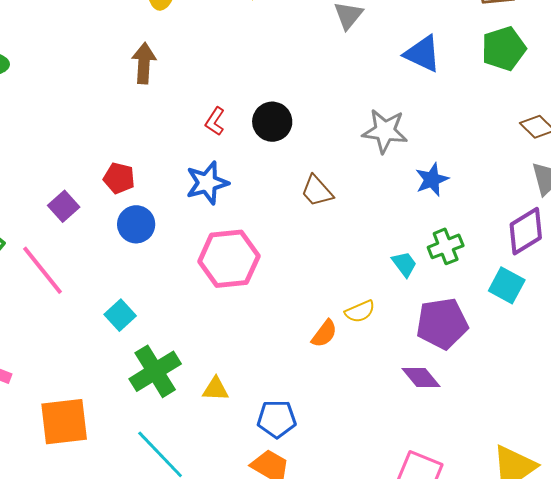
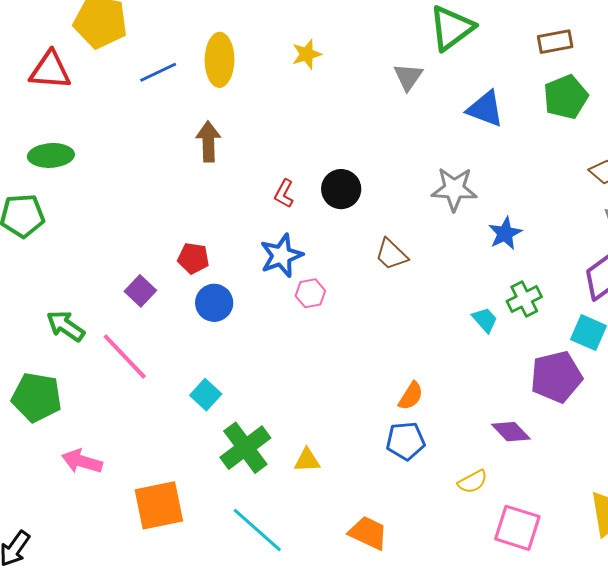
pink hexagon: (229, 259) -> (310, 293), moved, size x0.5
yellow semicircle: (360, 311) -> (473, 482), moved
purple pentagon: (442, 323) -> (556, 377), moved
blue pentagon: (277, 419) -> (406, 441), moved

